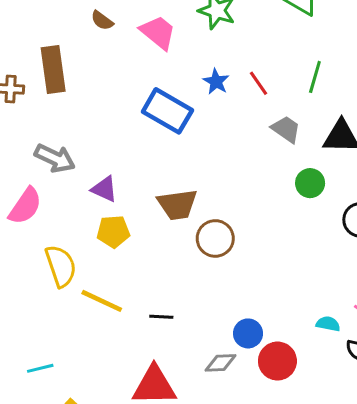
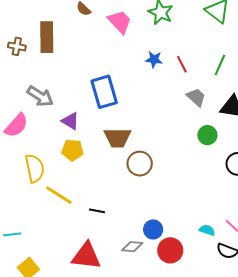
blue star: (216, 82) -> (154, 59), turned -30
blue rectangle: (167, 111) -> (104, 92), moved, turned 36

